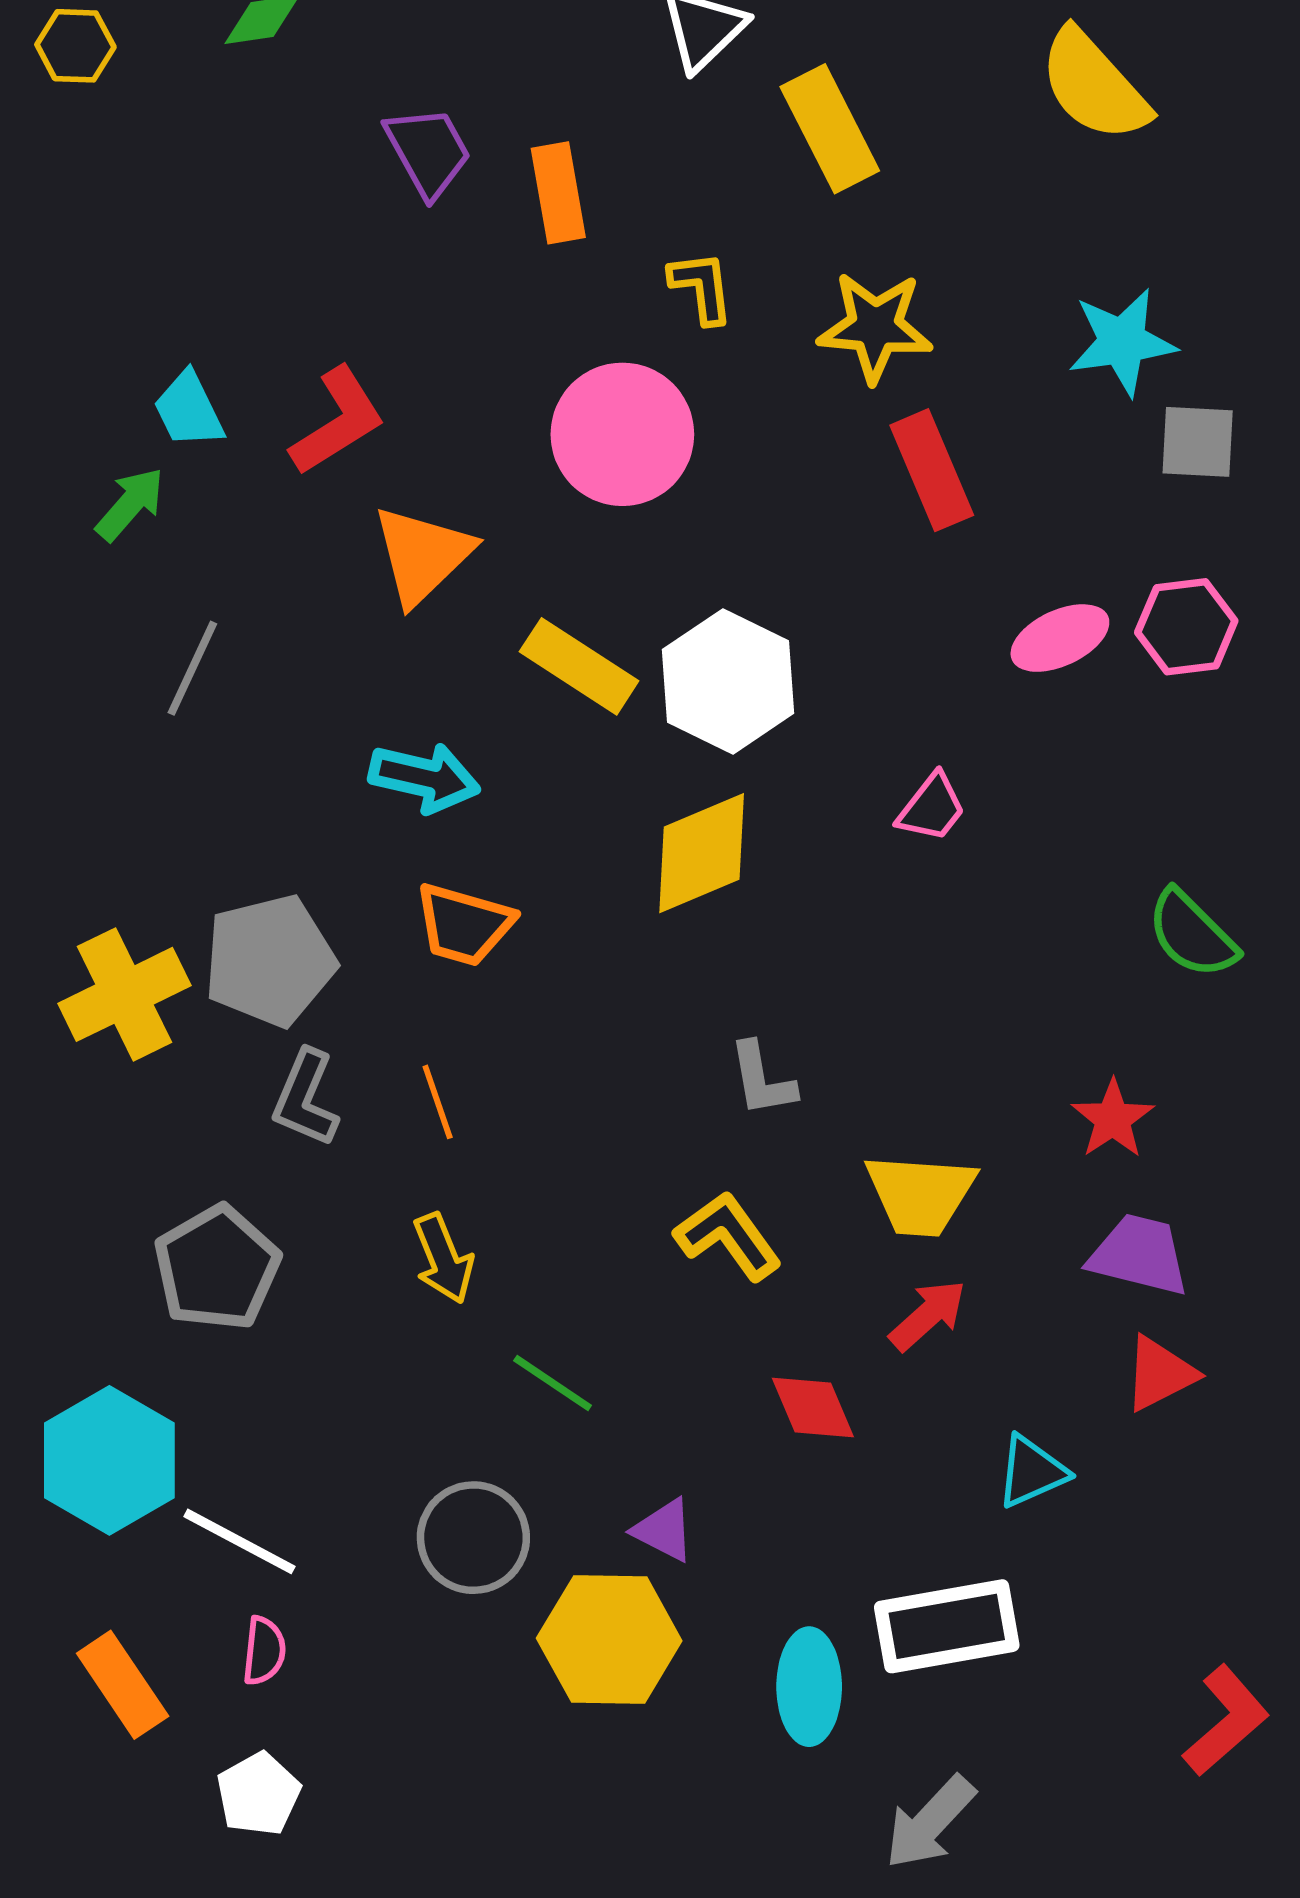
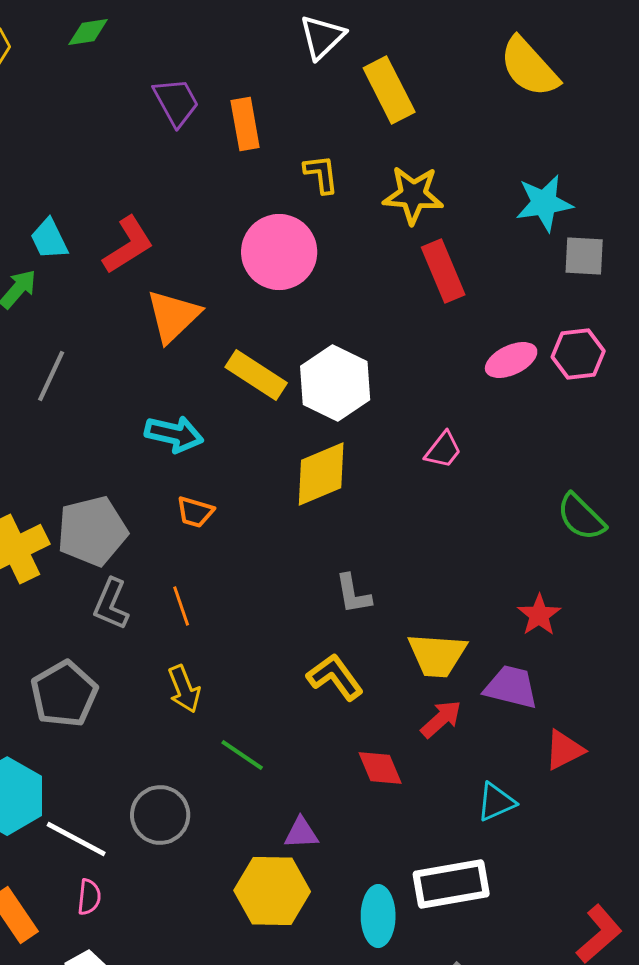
orange trapezoid: (464, 925) -> (195, 512), size x0.7
purple trapezoid: (1139, 1255) -> (511, 687), moved
purple triangle: (664, 1530) -> (301, 833), turned -30
gray circle: (473, 1538) -> (160, 815), moved

